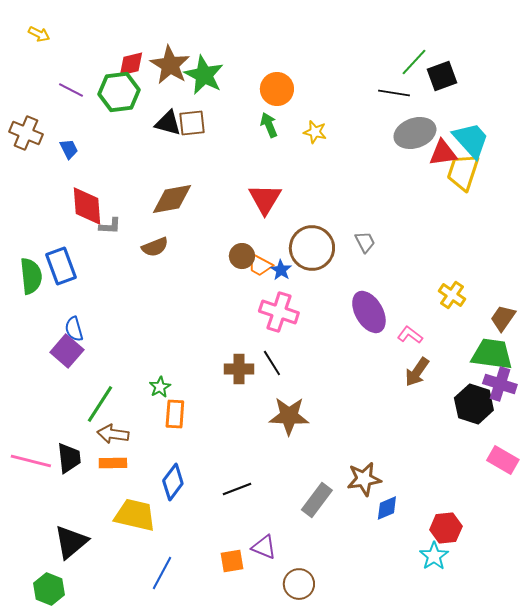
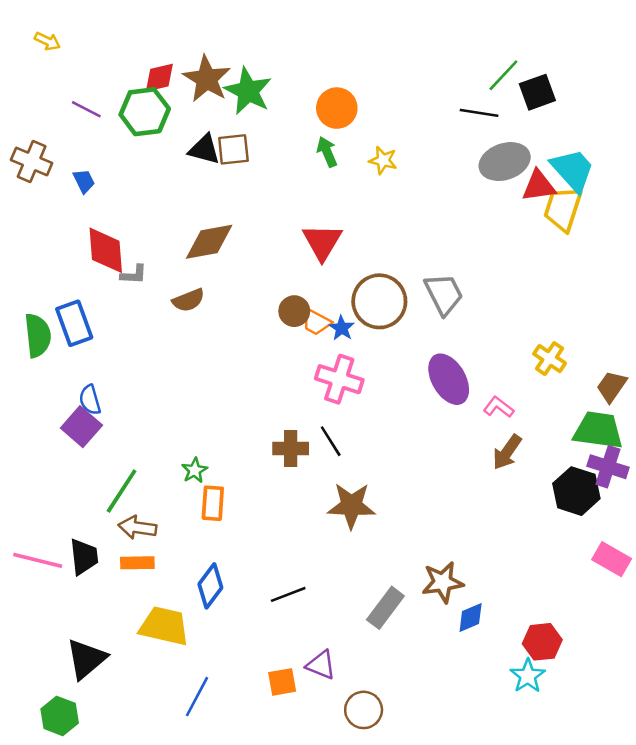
gray trapezoid: (365, 242) -> (444, 294), size x1.6

